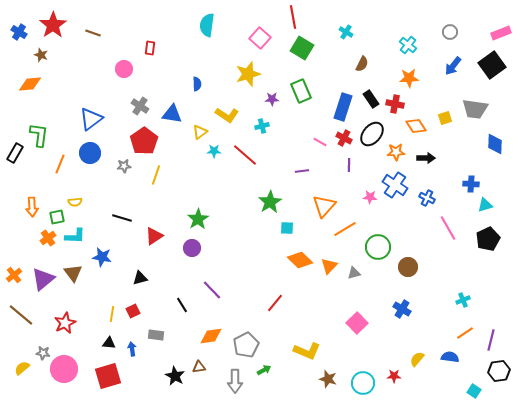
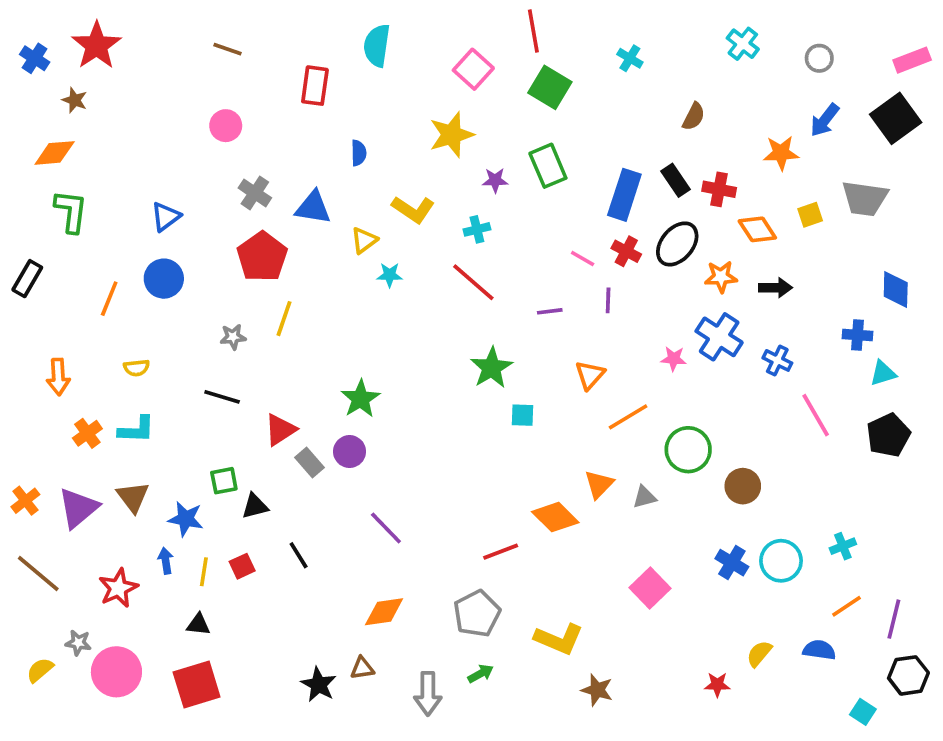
brown line: (93, 33) -> (228, 49), moved
cyan cross: (408, 45) -> (743, 44), moved
red rectangle: (150, 48) -> (315, 86), moved, size x1.5
brown semicircle: (362, 64) -> (694, 117), moved
orange star: (409, 78) -> (781, 153), moved
blue triangle: (91, 119) -> (166, 217), size x0.7
green L-shape: (39, 135) -> (71, 211), moved
blue diamond: (495, 144) -> (896, 289), moved
red line: (245, 155) -> (473, 282), moved
purple line: (349, 165) -> (608, 300), moved
gray star: (124, 166) -> (233, 337), moved
orange triangle: (324, 206) -> (590, 375), size x0.7
green square: (57, 217) -> (224, 481), moved
blue star: (102, 257) -> (186, 519), moved
orange diamond: (300, 260) -> (555, 517), moved
red line: (275, 303) -> (501, 552), turned 30
black line: (182, 305) -> (299, 555), moved
gray rectangle: (156, 335) -> (309, 462), moved, turned 42
gray pentagon: (246, 345) -> (477, 614), moved
blue arrow: (132, 349) -> (166, 561), moved
cyan circle: (363, 383) -> (781, 561), moved

